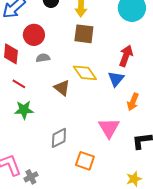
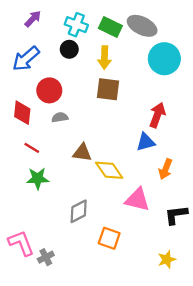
yellow diamond: (85, 73) -> (109, 170), moved
blue triangle: (116, 79) -> (146, 142), turned 36
brown triangle: (62, 88) -> (82, 153), turned -30
pink triangle: (109, 128) -> (137, 200), turned -45

